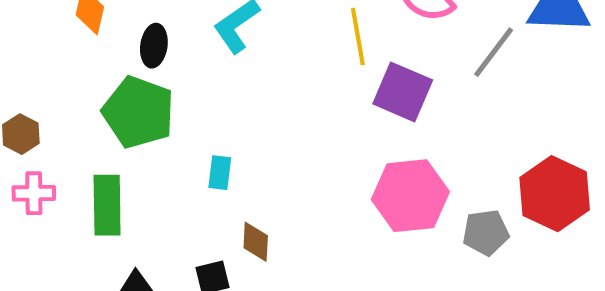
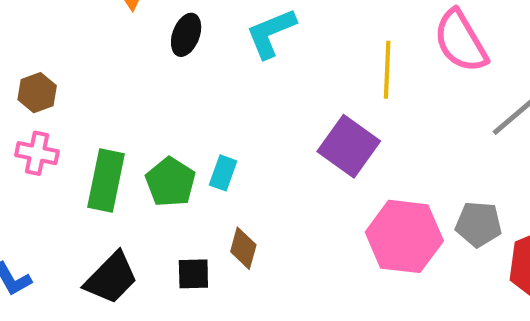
purple square: (403, 92) -> (349, 146), moved
green pentagon: (138, 112) -> (170, 182), moved, size x0.7
gray pentagon: (486, 233) -> (479, 224), moved

